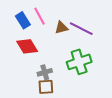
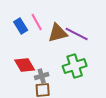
brown triangle: (61, 28) -> (58, 33), size x1.5
red diamond: (27, 46) -> (25, 65), moved

